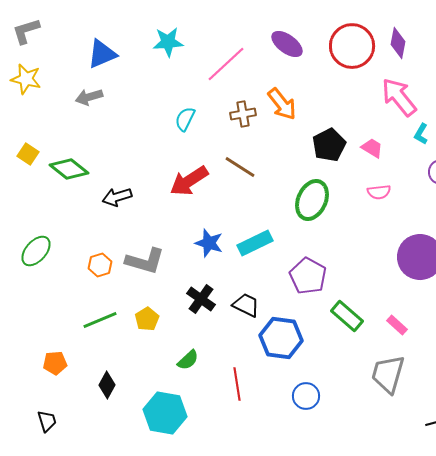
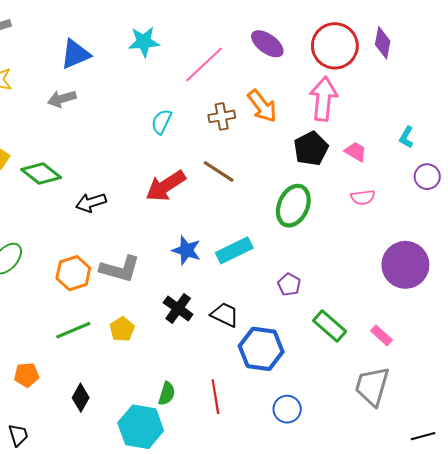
pink arrow: (399, 97) -> (323, 99), moved, turned 45
orange hexagon: (100, 265) -> (73, 273), size x1.4
purple pentagon: (308, 276) -> (289, 285), size x0.6
green semicircle: (188, 360) -> (167, 394), moved, turned -30

